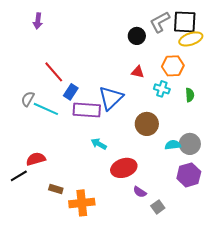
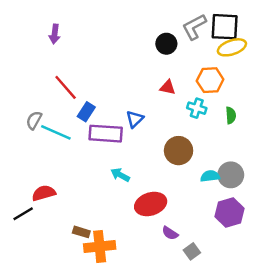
purple arrow: (38, 21) -> (55, 34), moved
blue triangle: (111, 98) -> (135, 119), size x0.6
brown rectangle: (56, 189) -> (81, 232), moved

